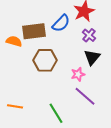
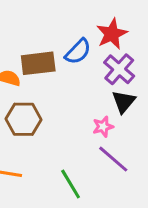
purple cross: (89, 35) -> (119, 69), size x1.5
brown hexagon: (45, 60) -> (23, 119), moved

